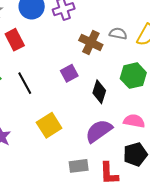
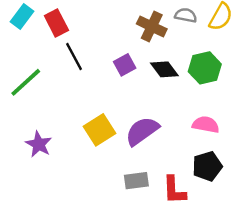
black line: (25, 83) -> (74, 56), moved
black diamond: (99, 92) -> (164, 69), moved, turned -55
purple semicircle: (99, 131) -> (142, 131), moved

